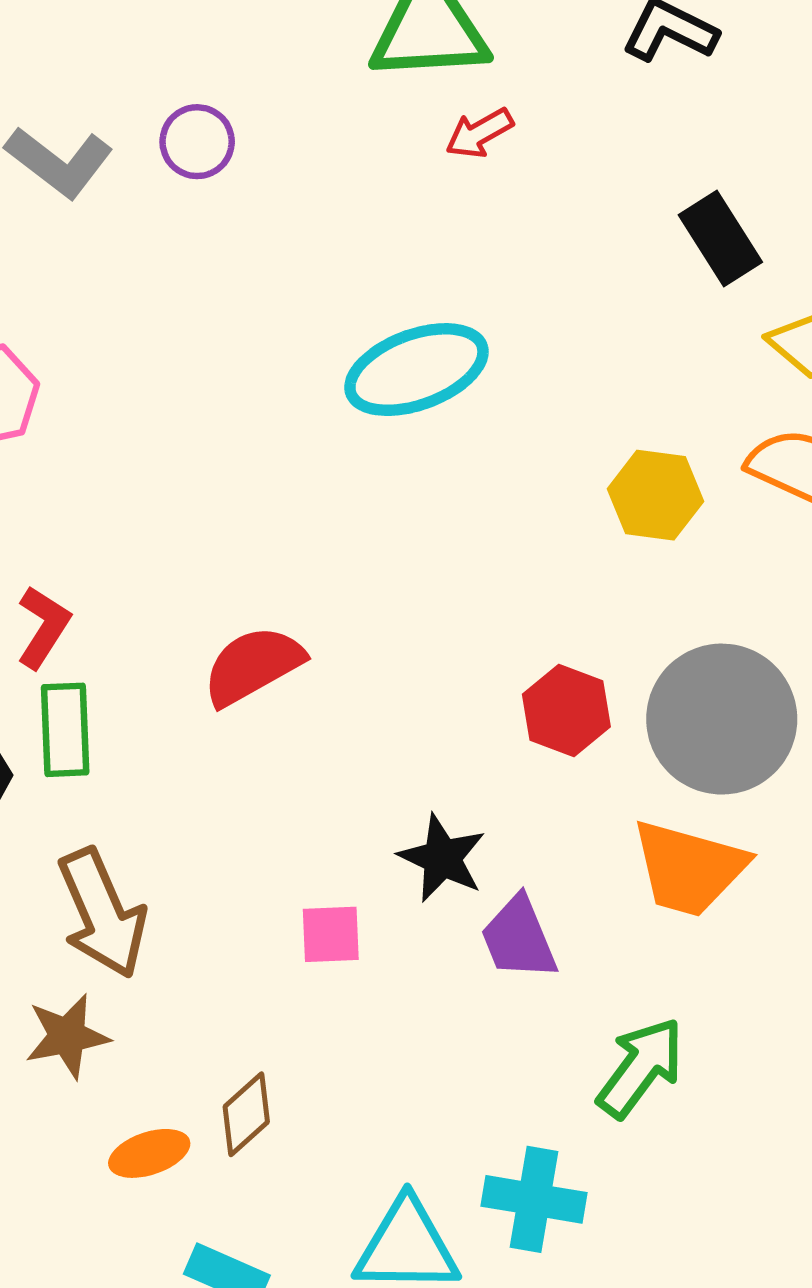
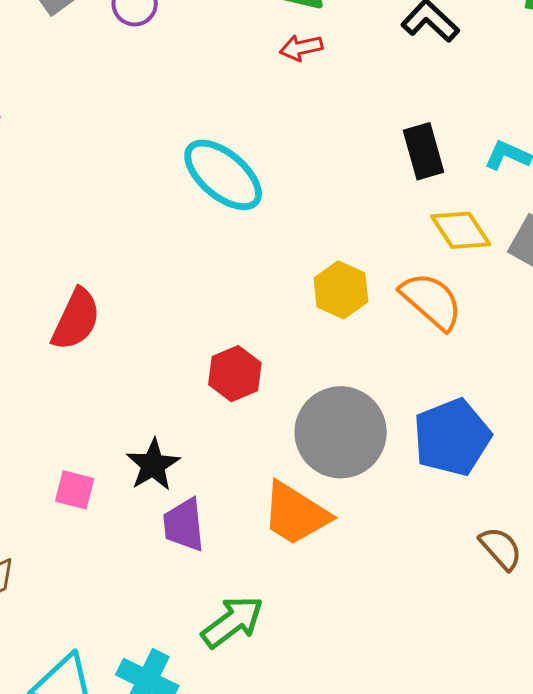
cyan ellipse: (416, 370) -> (223, 175), turned 44
red semicircle: (253, 666) -> (76, 319), turned 128
red hexagon: (566, 711) -> (235, 374), moved

